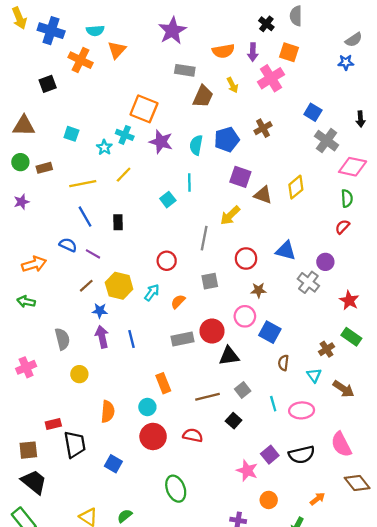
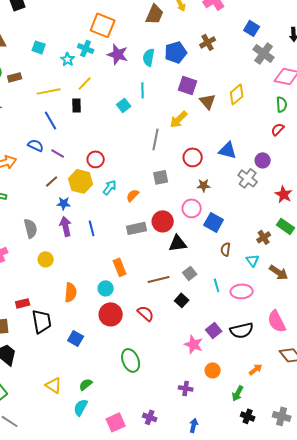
brown triangle: (263, 195) -> (208, 101), turned 30
black rectangle: (118, 222) -> (77, 105), moved
red circle: (167, 261) -> (96, 159), moved
red semicircle: (193, 435) -> (146, 313), turned 30

